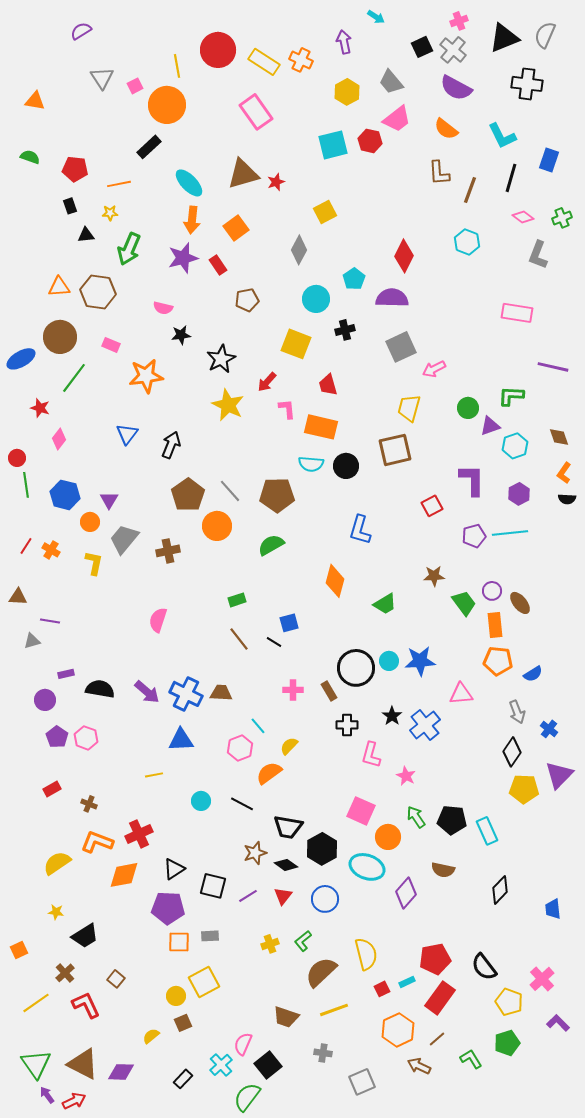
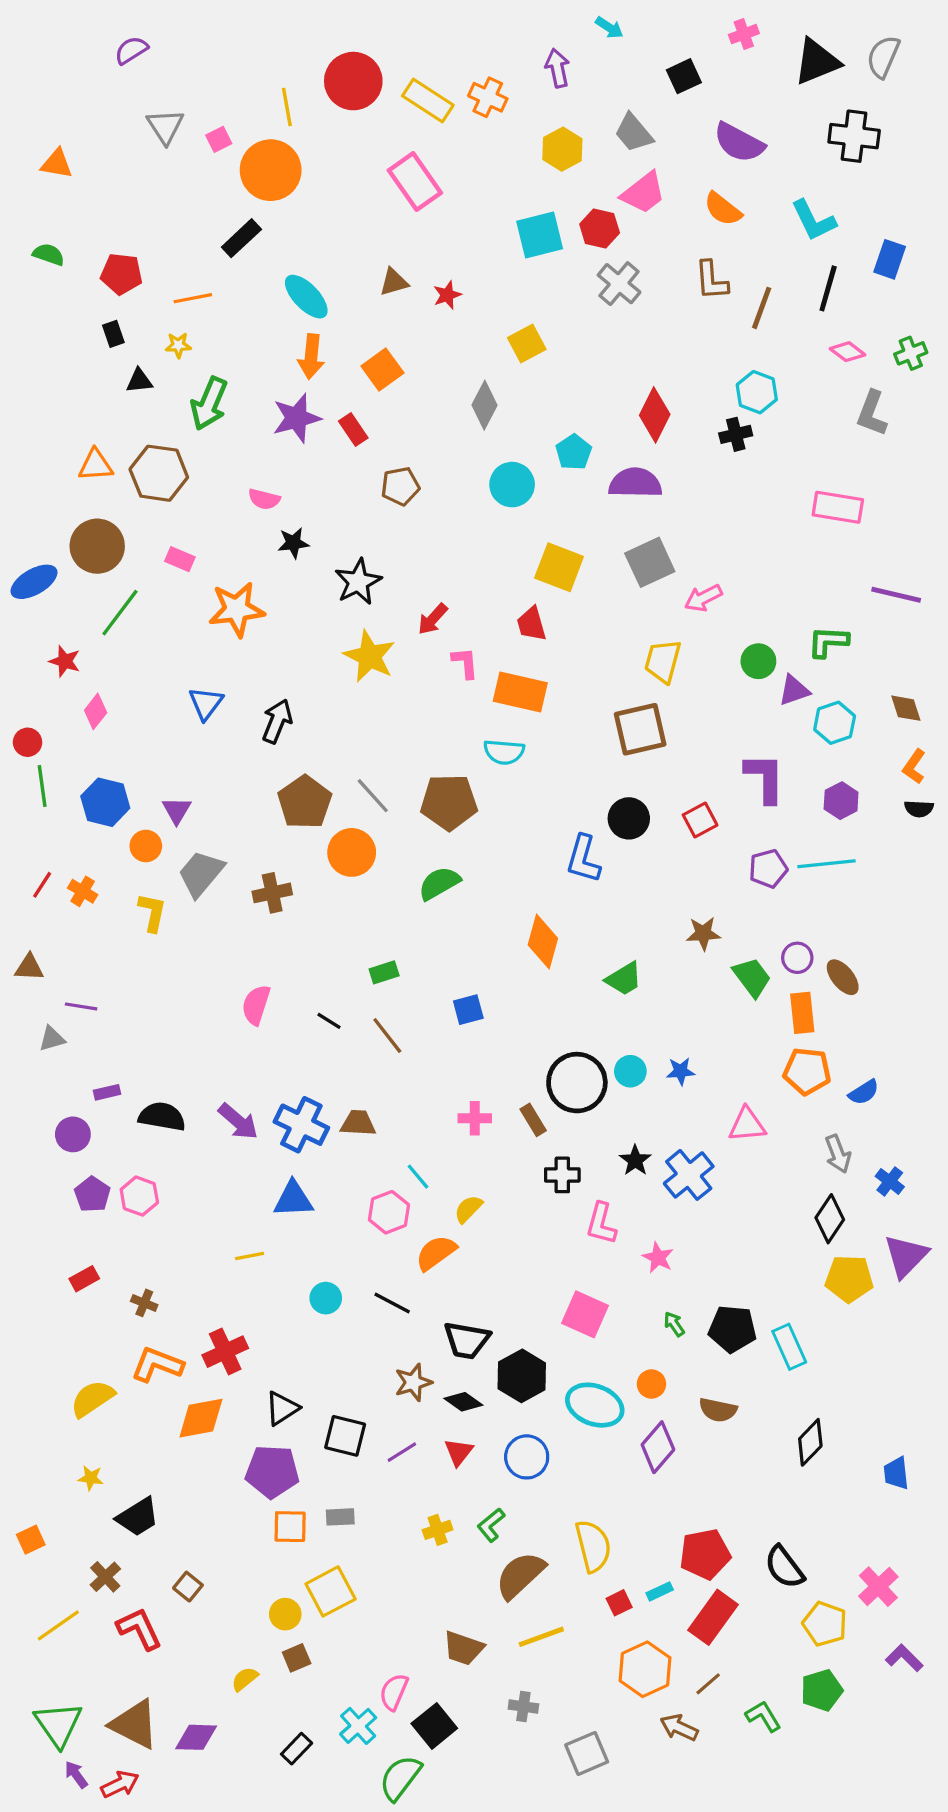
gray cross: (453, 50) -> (619, 284), moved
brown triangle: (243, 174) -> (394, 282), size x0.6
black cross: (345, 330) -> (736, 434), moved
yellow square: (296, 344) -> (559, 567), moved
black circle: (346, 466) -> (629, 818), moved
black line: (274, 642) -> (329, 1021), moved
blue star: (420, 661) -> (681, 1071), size x0.6
green arrow: (416, 817) -> (674, 1324), size x0.7
orange circle: (388, 837) -> (651, 1384), moved, size x0.7

